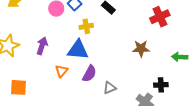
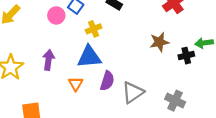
black cross: (161, 85) -> (186, 56), moved
gray triangle: (110, 88) -> (133, 92), size x1.5

